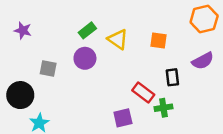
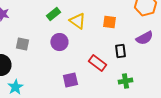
purple circle: (85, 58) -> (59, 42), moved
green cross: (163, 108) -> (125, 81), moved
purple square: (123, 118) -> (70, 80), moved

